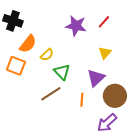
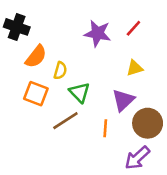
yellow triangle: (105, 53) -> (135, 68), turned 32
yellow semicircle: (47, 55) -> (60, 71), turned -32
orange square: (16, 66) -> (36, 94), moved

